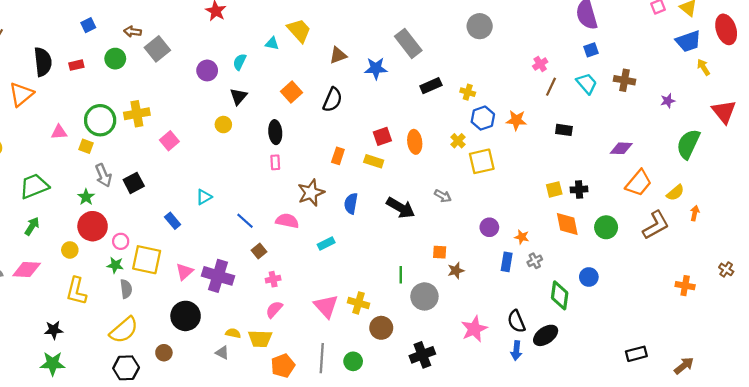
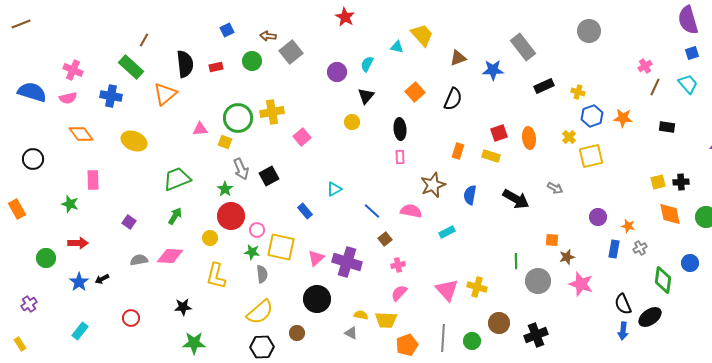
brown circle: (381, 328) -> (499, 323), moved
pink star: (474, 329) -> (581, 284), moved, turned -30
black star: (54, 330) -> (183, 307), moved

